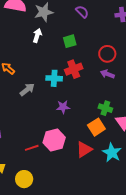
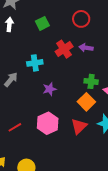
red circle: (107, 54) -> (81, 19), moved
red cross: (74, 69) -> (64, 49), moved
red line: (32, 148) -> (15, 127), moved

